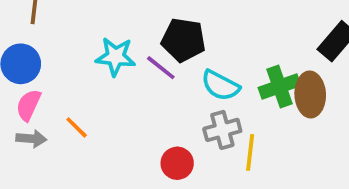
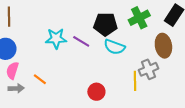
black pentagon: (183, 40) -> (105, 24), moved
green cross: (279, 86) -> (139, 18), moved
gray cross: (222, 130) -> (149, 69), moved

